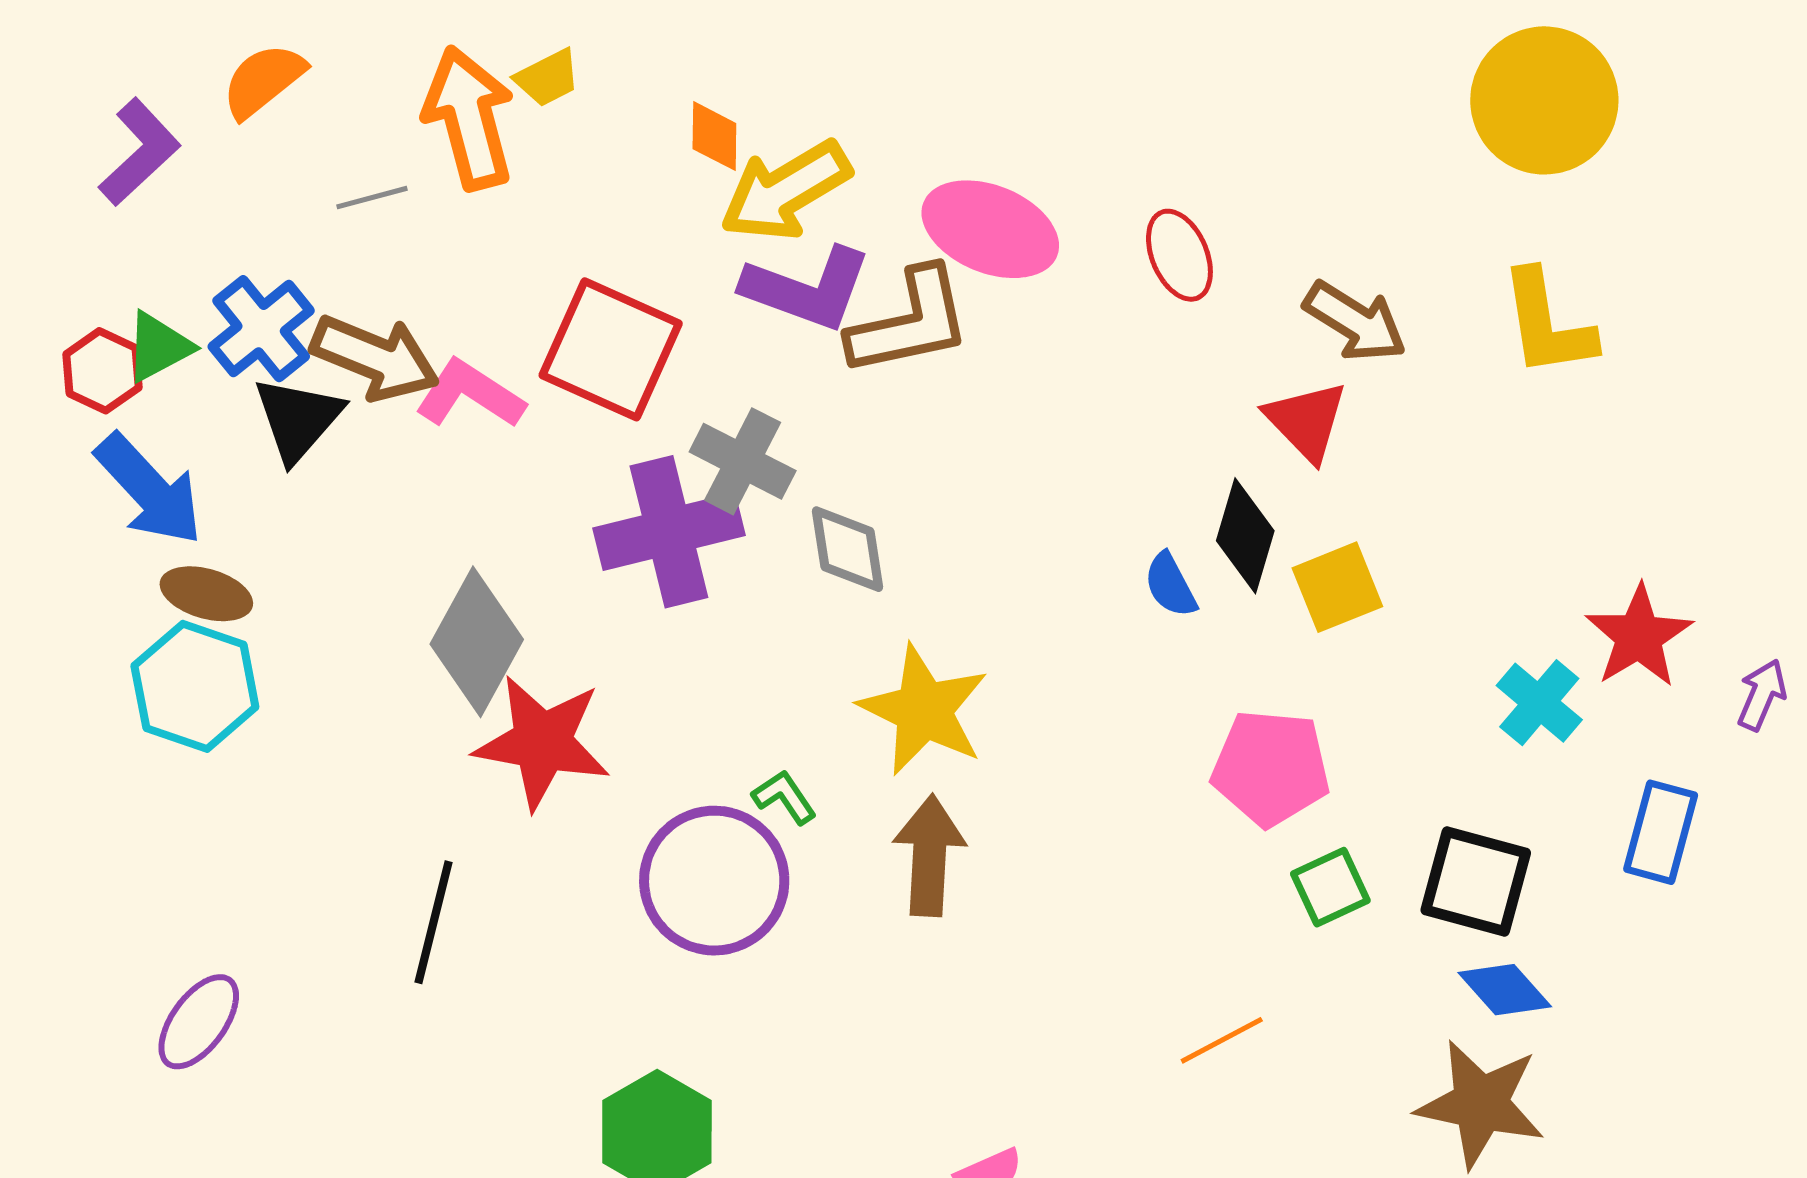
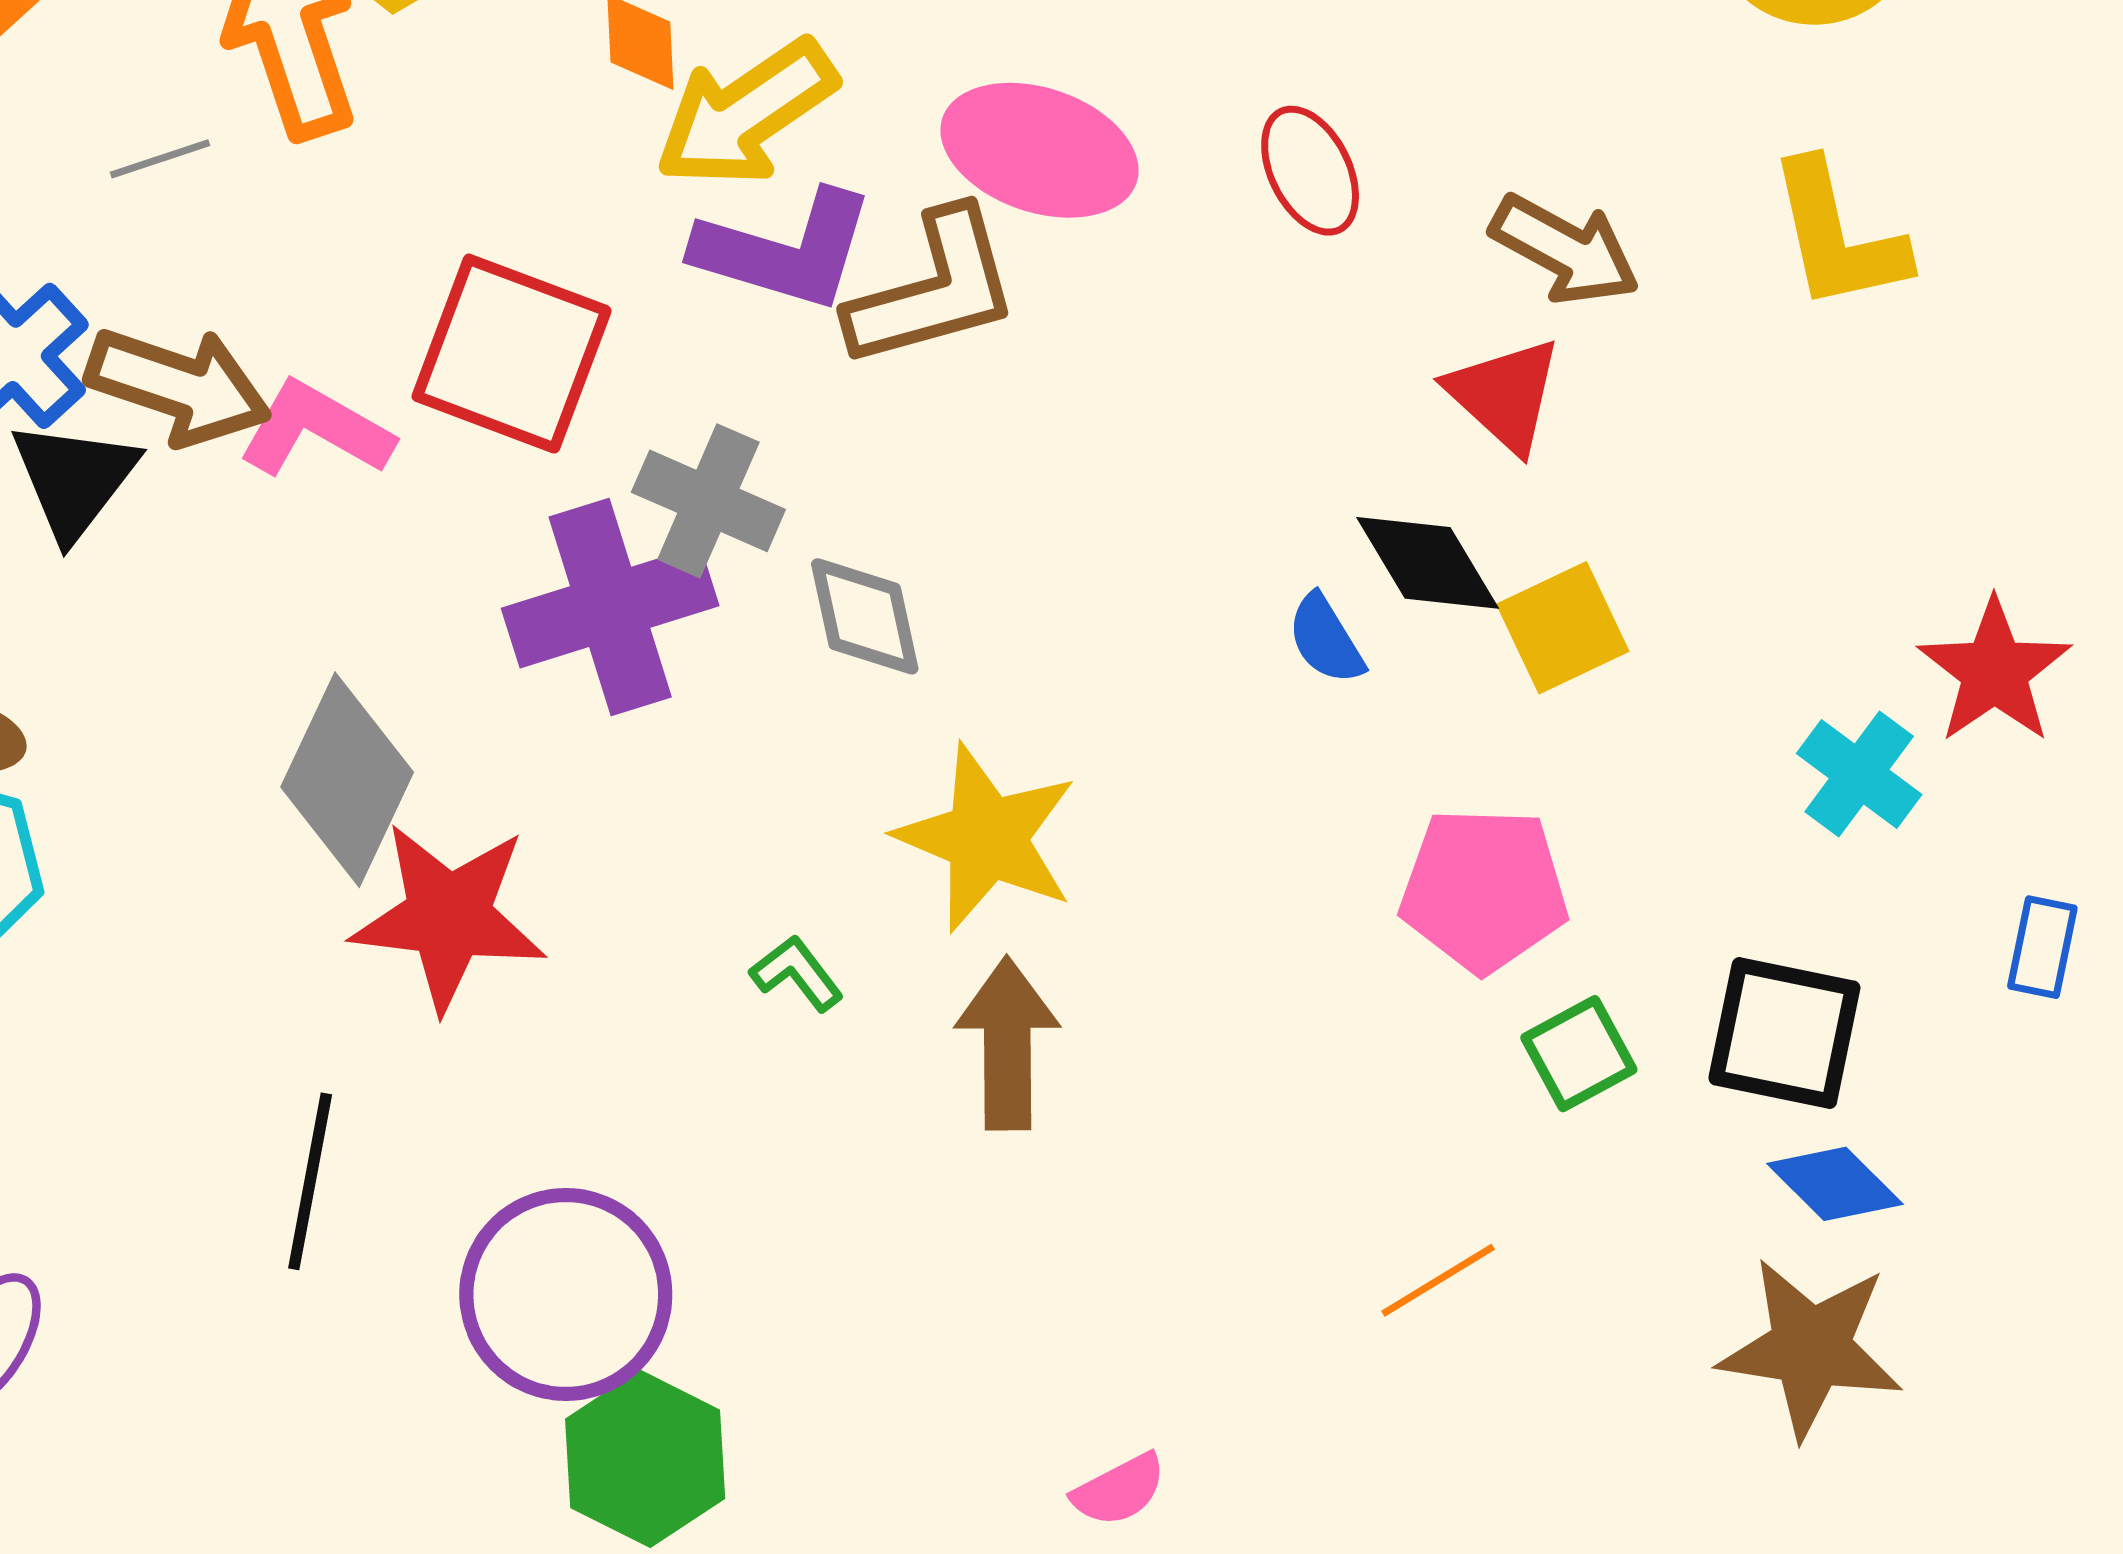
black diamond: (1245, 536) -> (1428, 563), turned -44
blue rectangle: (1661, 832) -> (2042, 947), size x0.7
purple circle: (714, 881) -> (566, 1294), moved

